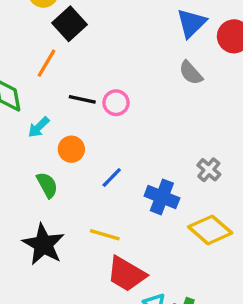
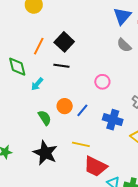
black square: (70, 24) -> (64, 42), moved
pink circle: (116, 103) -> (102, 82), moved
orange circle: (71, 149) -> (65, 106), moved

